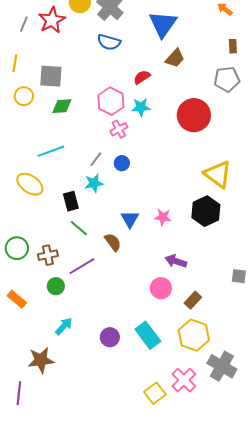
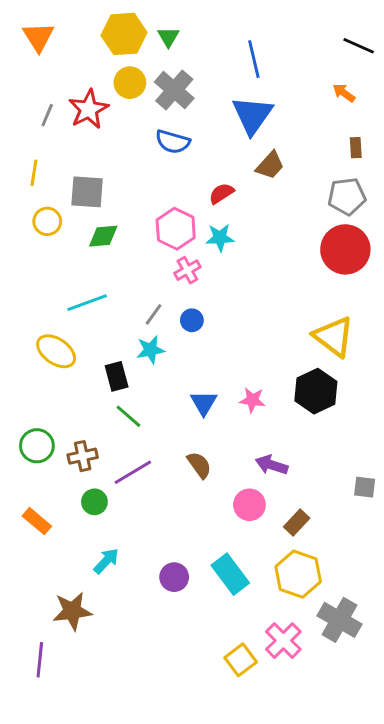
red circle: (194, 115) -> (345, 249), moved
brown semicircle: (113, 242) -> (199, 465), moved

